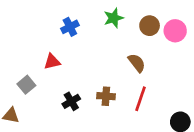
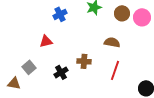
brown semicircle: (137, 63) -> (112, 42), turned -42
gray square: (26, 85) -> (29, 67), moved
brown cross: (106, 96) -> (84, 61), moved

